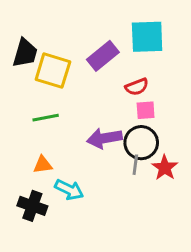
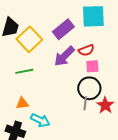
yellow square: (53, 71) -> (29, 39), turned 30
purple arrow: (104, 138) -> (64, 56), moved, turned -35

